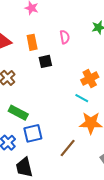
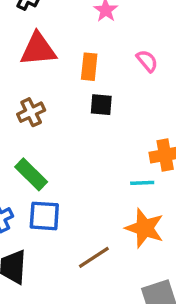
pink semicircle: (65, 37) -> (147, 61), moved, turned -48
cyan line: (82, 98) -> (142, 183), turned -48

